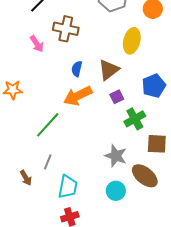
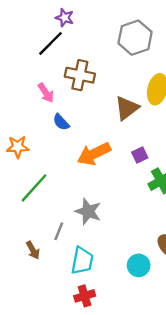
blue semicircle: (77, 69) -> (61, 122), moved, turned -56
brown triangle: (109, 70) -> (127, 108), moved
green line: (48, 125) -> (34, 188), moved
gray star: (116, 156) -> (88, 211), moved

